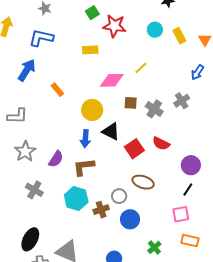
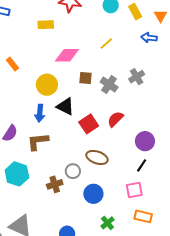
yellow line: (141, 68) -> (106, 44), moved
blue arrow: (197, 72) -> (149, 38), moved, turned 63
red semicircle: (161, 144) -> (115, 119), turned 108
cyan hexagon: (76, 199) -> (17, 174), moved
blue circle: (130, 219) -> (93, 194), moved

